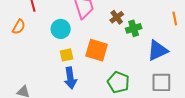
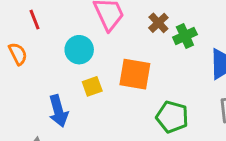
orange semicircle: (19, 27) -> (18, 54), turned -49
blue arrow: (70, 78) -> (58, 111), moved

